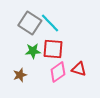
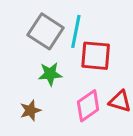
cyan line: (50, 23) -> (76, 31), turned 55
red square: (53, 49) -> (96, 56), moved

